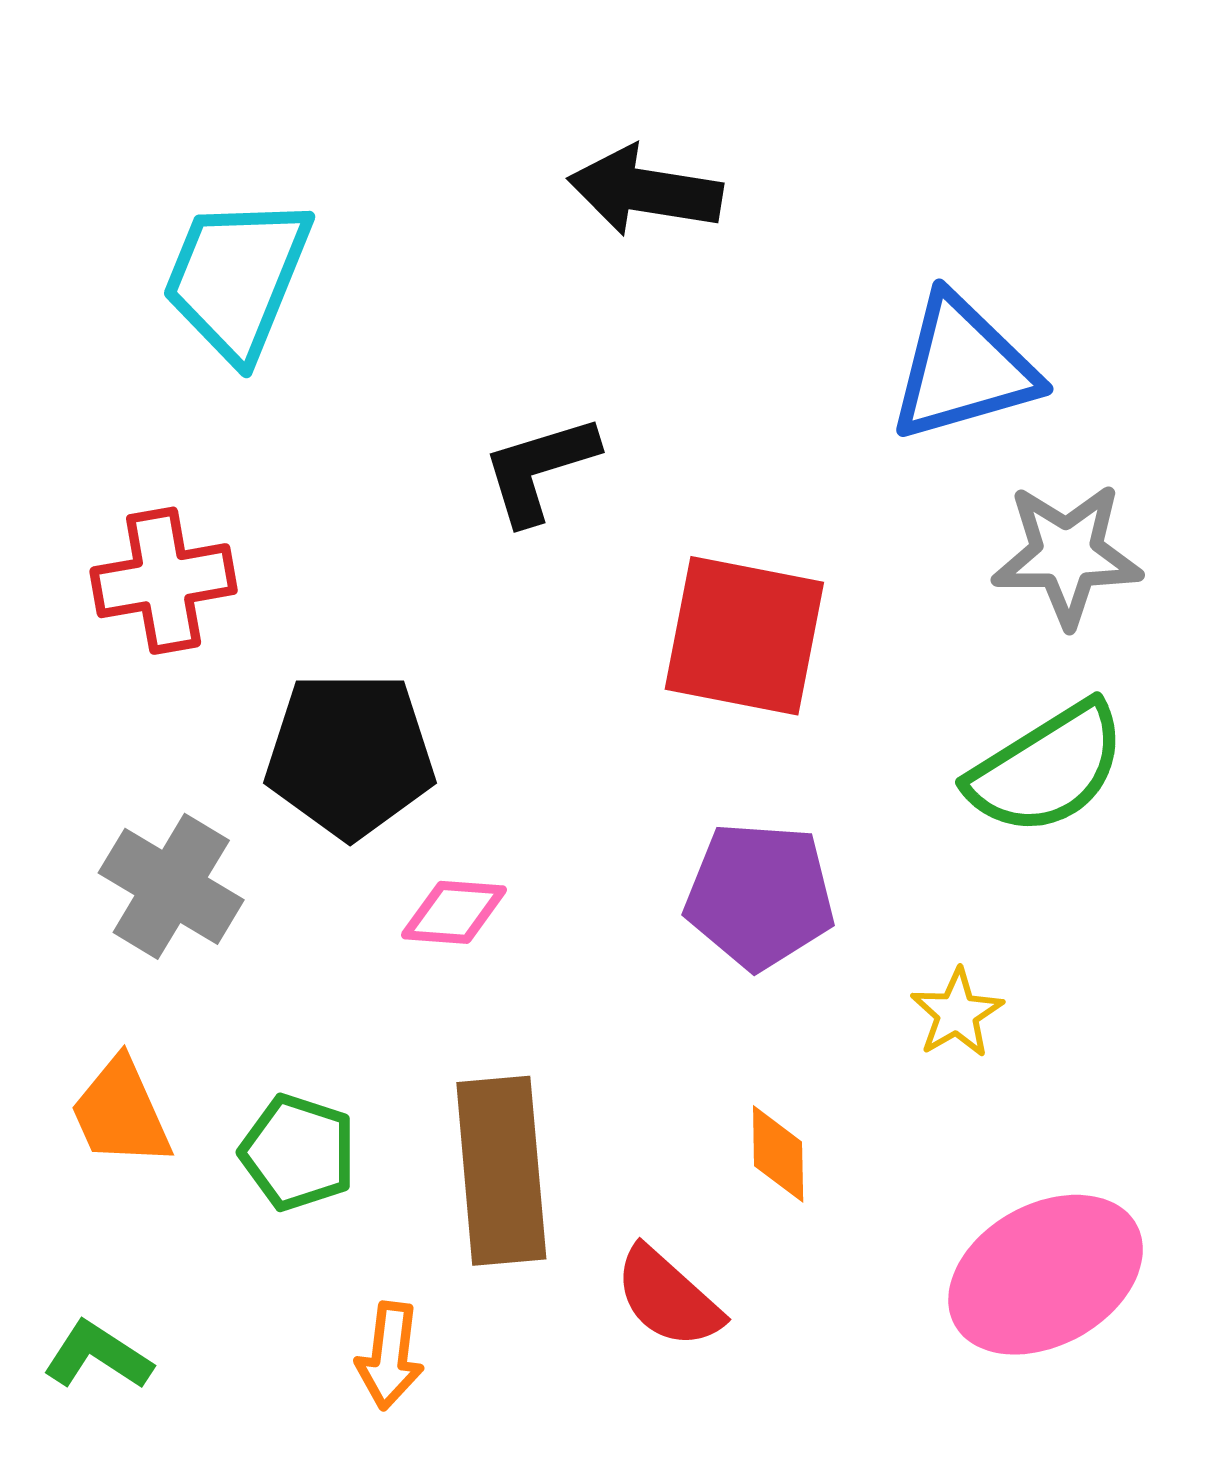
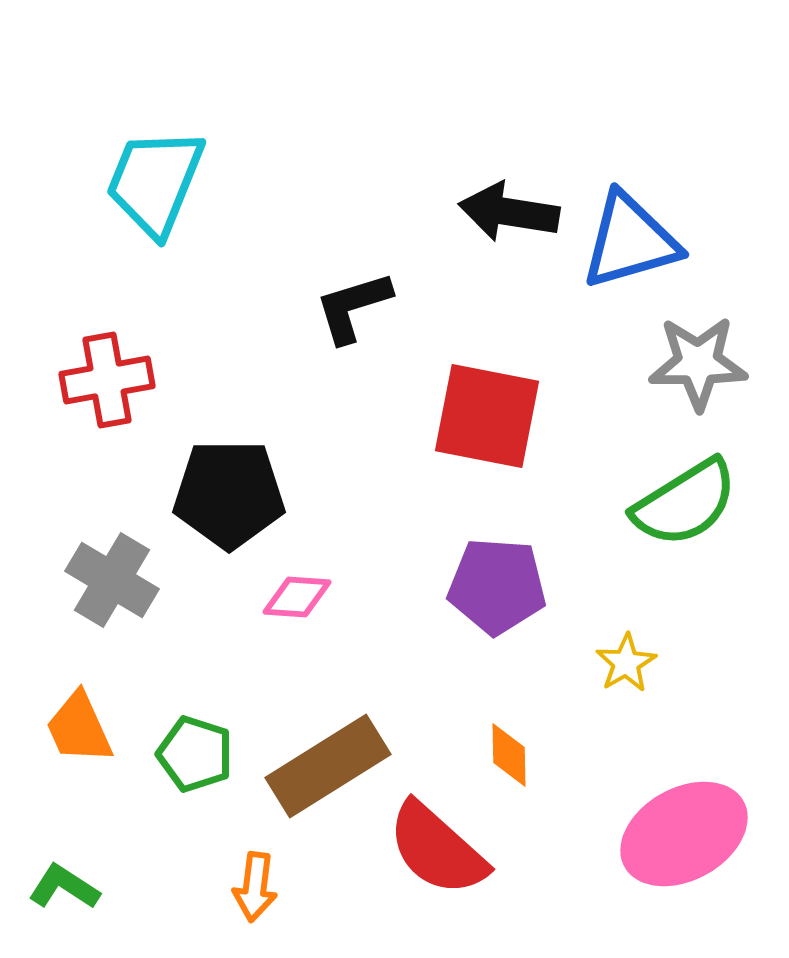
black arrow: (645, 191) -> (509, 212), moved
brown rectangle: (501, 1171) -> (328, 766), turned 63
red semicircle: (668, 1298) -> (437, 849), size x1.4

